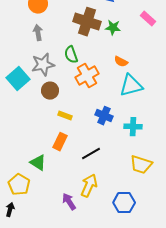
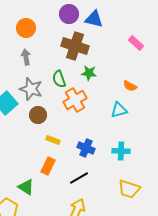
green star: (113, 28) -> (89, 73), moved
orange semicircle: (121, 62) -> (130, 86), moved
gray star: (43, 65) -> (31, 89), turned 30
cyan triangle: (131, 86) -> (119, 110), size x0.7
blue cross: (104, 116) -> (86, 148), moved

